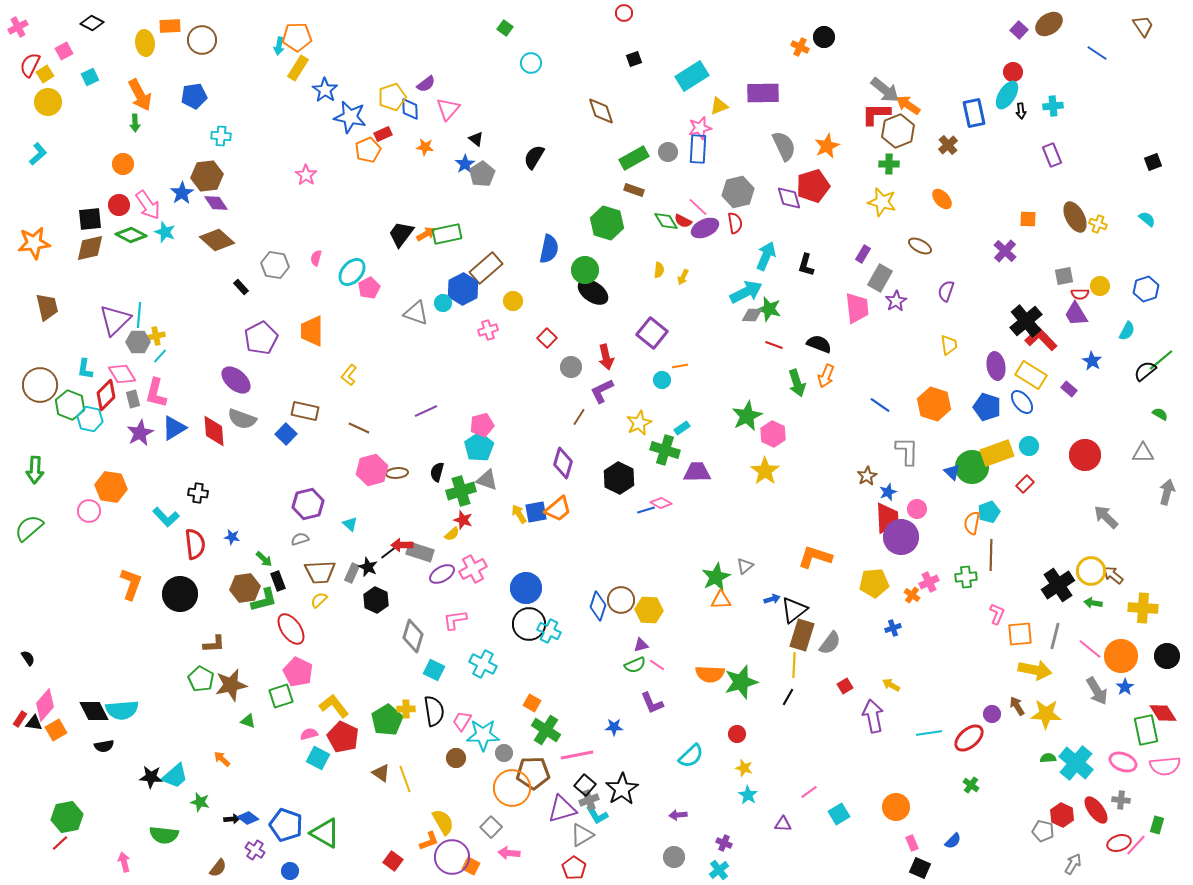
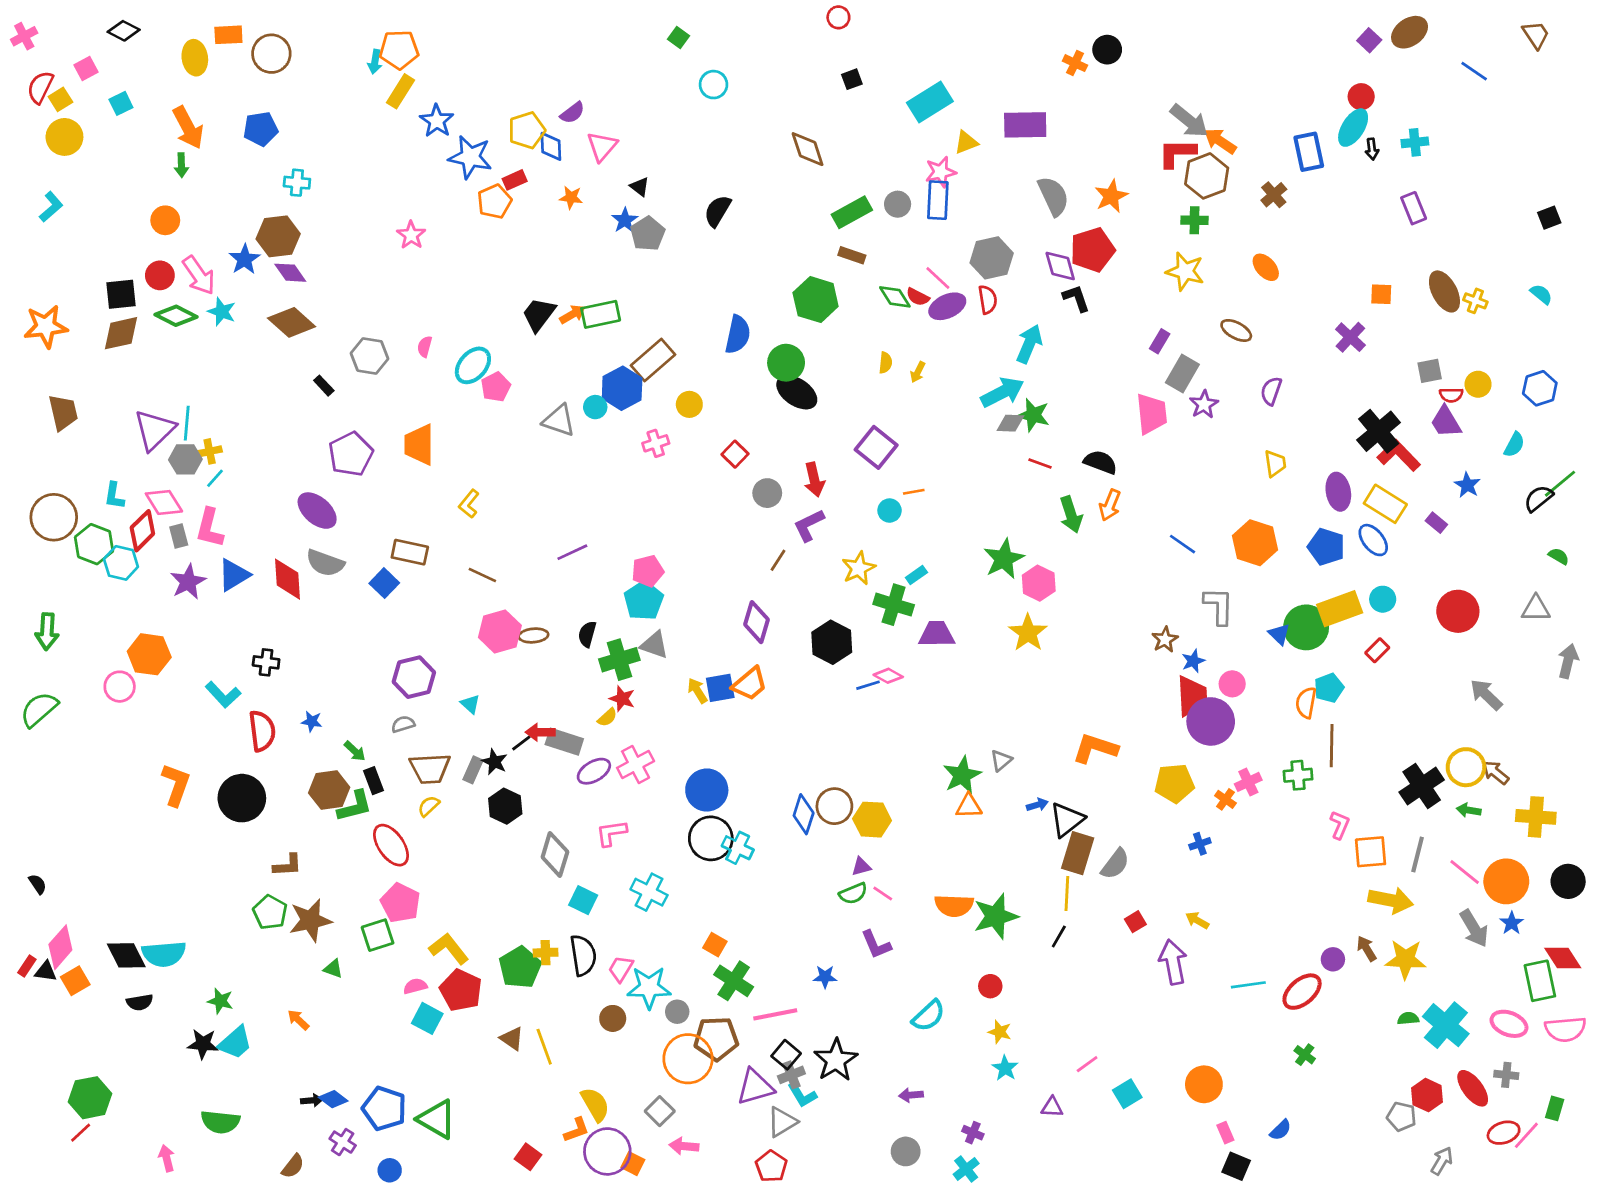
black L-shape: (806, 265) -> (1076, 298), moved, turned 145
green star: (200, 802) -> (220, 1001), moved

